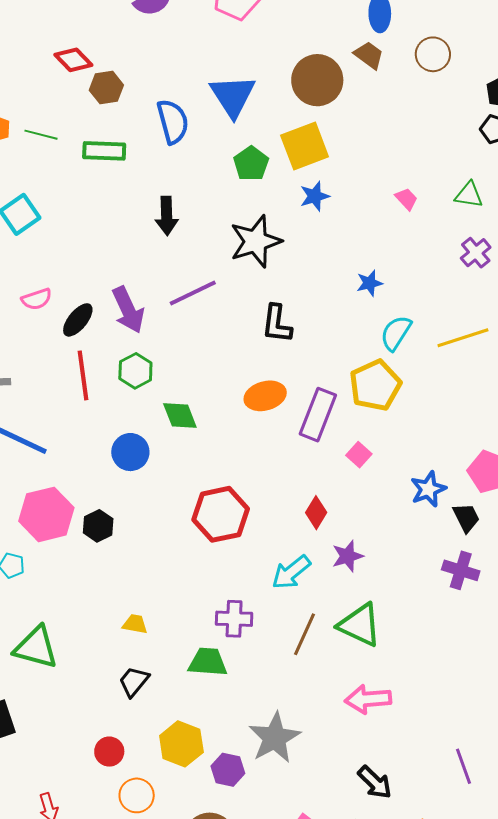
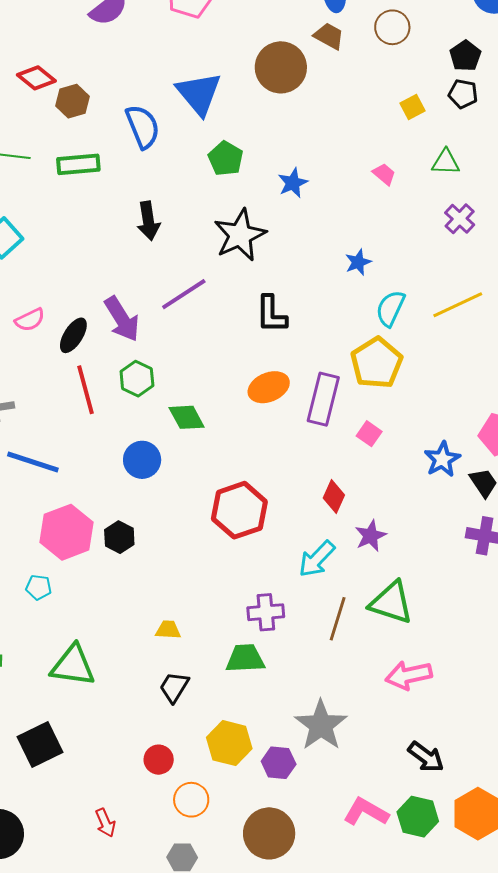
yellow square: (305, 146) -> (413, 107), moved, size x0.5

